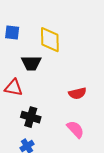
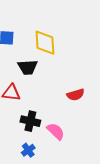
pink semicircle: (75, 129) -> (56, 131), moved

